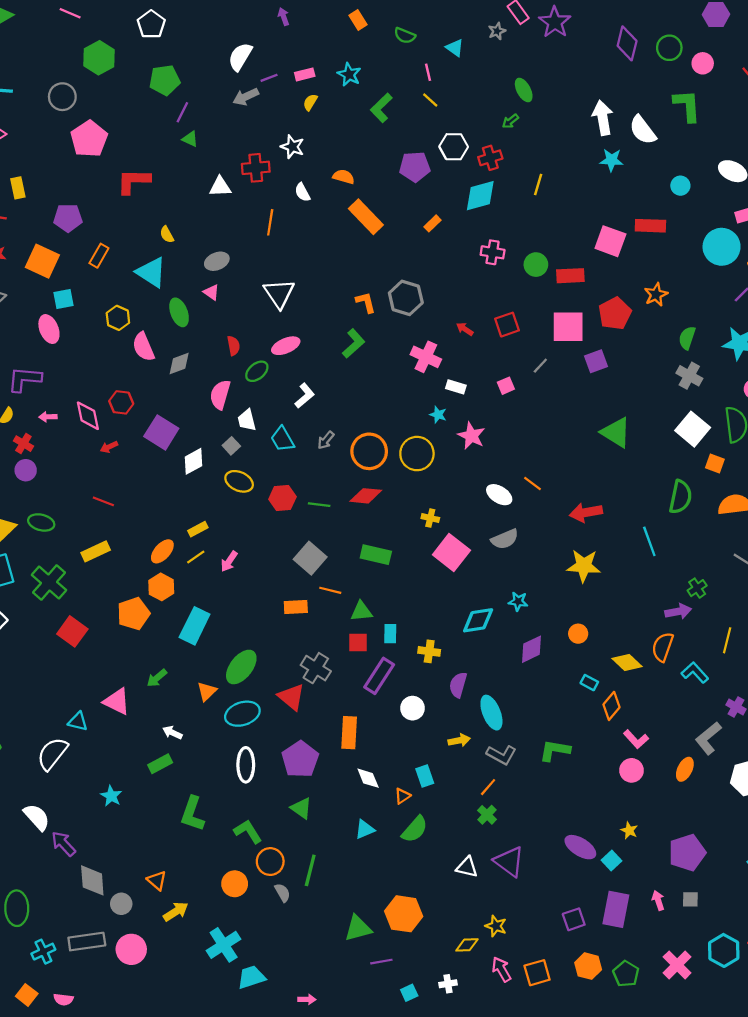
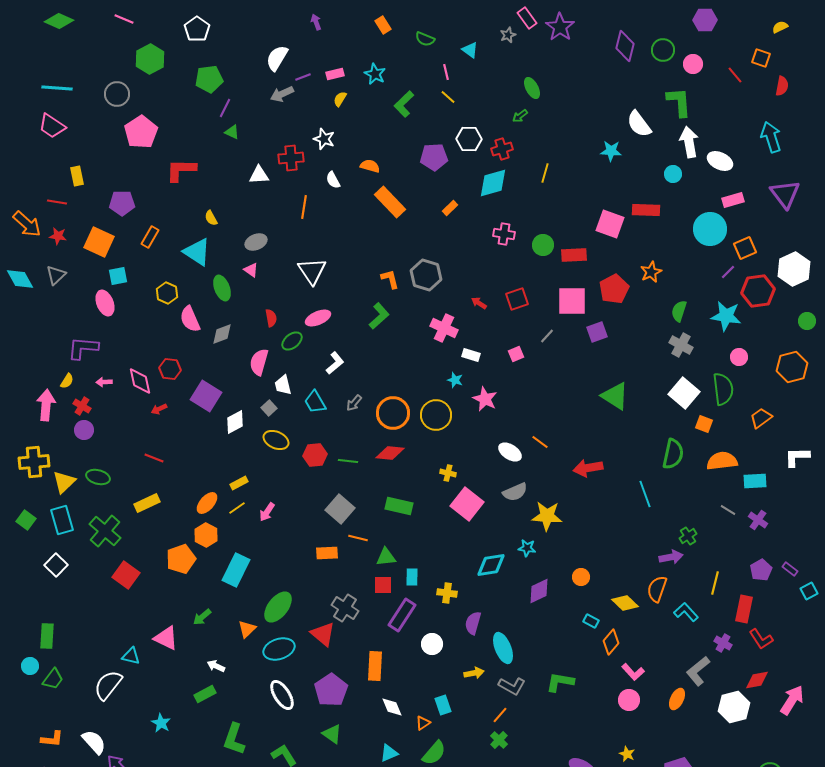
white arrow: (603, 118) -> (689, 142), moved
yellow star: (584, 566) -> (547, 516), moved
white ellipse: (246, 765) -> (282, 695), turned -32

